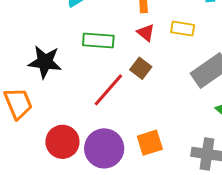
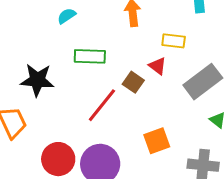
red triangle: (146, 33) -> (158, 66), moved
orange square: (150, 143) -> (157, 141), moved

